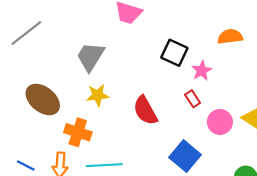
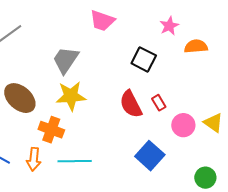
pink star: (202, 71) -> (169, 26), moved
yellow star: (98, 95) -> (71, 96), size x1.4
red semicircle: (145, 110) -> (131, 104), moved

